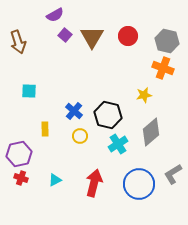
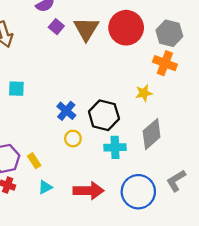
red circle: (128, 36) -> (126, 28), size x1.6
yellow rectangle: (45, 129) -> (34, 161), moved, turned -32
cyan cross: (118, 144) -> (115, 147), turned 30
red arrow: (94, 183) -> (88, 191), turned 76

